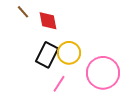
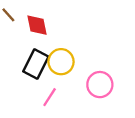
pink circle: (103, 73) -> (100, 85), size x0.7

